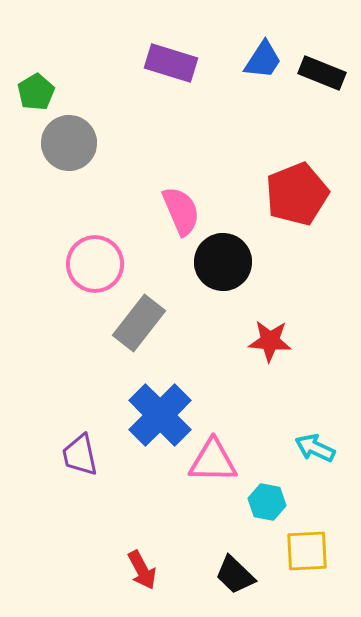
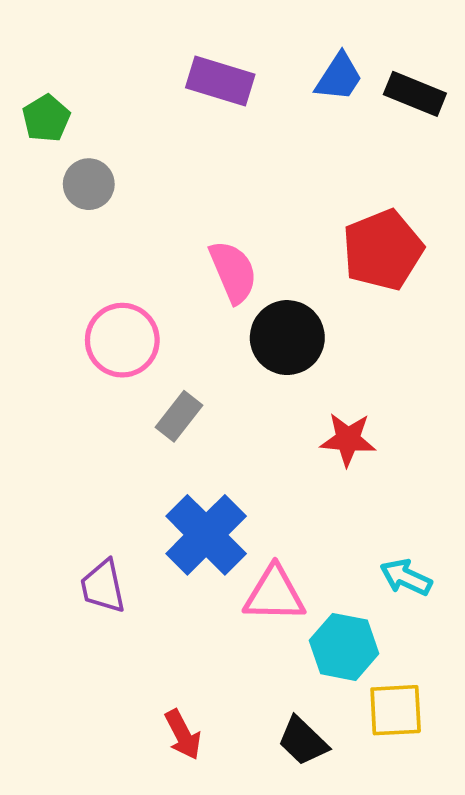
gray circle: (69, 143) -> (89, 184), size x0.7
gray rectangle: (139, 323) -> (179, 416), size x0.7
cyan hexagon: (267, 502) -> (344, 647), size x1.4

